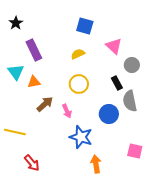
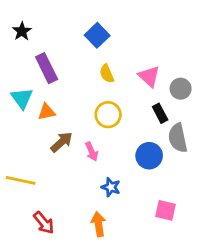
blue square: (85, 26) -> (97, 35), moved, turned 30
pink triangle: (114, 46) -> (149, 76), moved
yellow semicircle: (78, 54) -> (107, 74), turned -88
blue star: (81, 137) -> (111, 187), size x0.6
pink square: (135, 151) -> (166, 210), moved
orange arrow: (96, 164) -> (98, 224), moved

